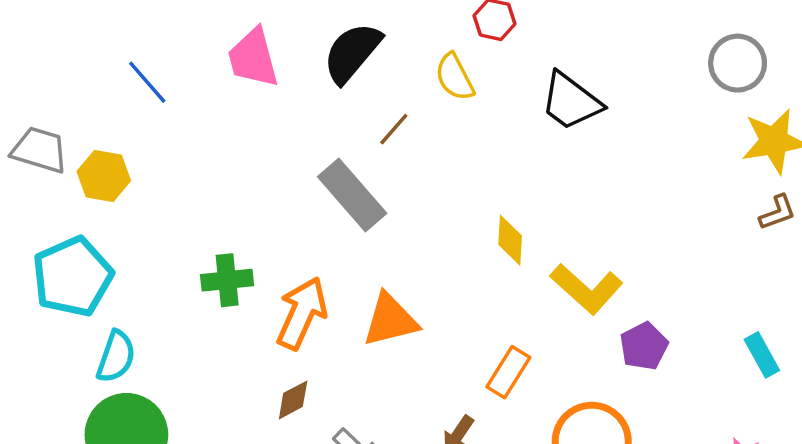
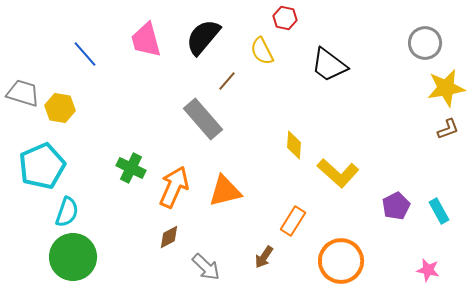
green cross: (227, 280) -> (131, 168), turned 32
purple pentagon: (644, 346) -> (396, 206), moved

